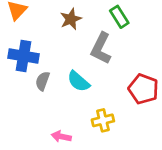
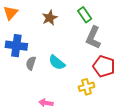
gray L-shape: (101, 48) -> (93, 38), moved
yellow cross: (103, 120) -> (87, 87), moved

